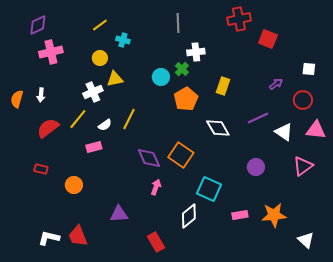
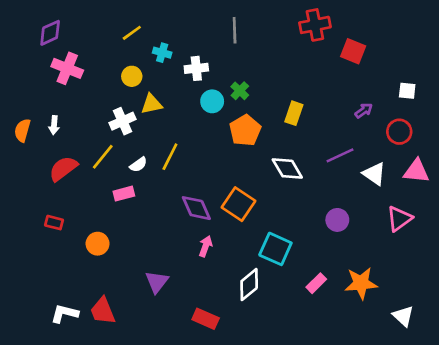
pink cross: (51, 52) -> (67, 68), turned 35
white cross: (196, 52) -> (196, 68), moved
purple triangle: (119, 214) -> (157, 282), turned -48
pink rectangle: (240, 215) -> (316, 283), turned -35
red rectangle: (156, 242) -> (206, 319), turned -36

